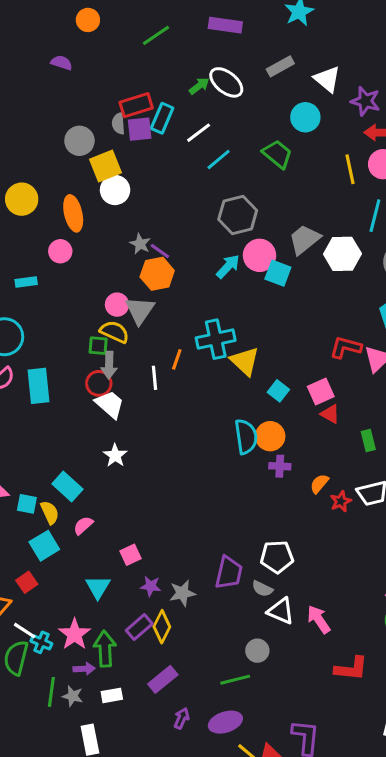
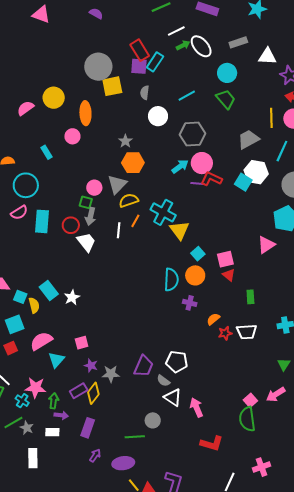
white triangle: (327, 79) -> (267, 56), turned -48
red rectangle: (136, 105) -> (140, 50), turned 65
cyan circle: (305, 117) -> (227, 73), moved
gray semicircle: (118, 124) -> (145, 93), moved
white line: (199, 133) -> (176, 31), moved
gray circle: (79, 141) -> (98, 67), size x1.4
white circle: (115, 190) -> (158, 116), moved
gray trapezoid: (304, 239) -> (248, 139), moved
purple line: (160, 251) -> (197, 184), moved, turned -40
cyan square: (278, 273) -> (243, 182), moved
cyan rectangle: (26, 282) -> (47, 152), turned 56
pink circle: (117, 305) -> (94, 188), moved
yellow semicircle: (114, 332) -> (129, 200), moved, turned -54
cyan cross: (216, 339) -> (163, 212), turned 30
red L-shape: (346, 347) -> (211, 179), moved
red circle: (99, 383) -> (71, 225), moved
orange circle: (270, 436) -> (195, 275), moved
white star: (115, 455) -> (72, 297), moved
pink semicircle: (83, 525) -> (41, 341), moved, size x1.6
cyan square: (44, 546) -> (15, 324), moved
pink star: (75, 634) -> (36, 388), turned 30
cyan cross: (41, 642) -> (22, 401), moved
green arrow: (105, 649) -> (54, 401), size x0.7
purple arrow: (84, 669) -> (61, 415), moved
purple rectangle: (163, 679) -> (88, 428), turned -42
green line: (51, 692) -> (13, 422), turned 42

